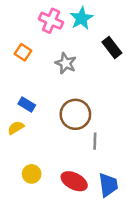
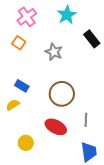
pink cross: (51, 21) -> (27, 17), moved, turned 30
gray line: (95, 141) -> (86, 120), moved
red ellipse: (74, 181) -> (56, 127), moved

